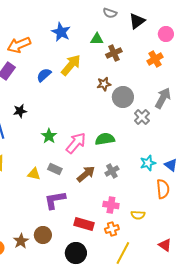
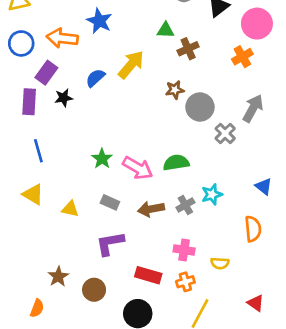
blue star: (61, 32) -> (99, 21), moved
pink circle: (166, 34) -> (257, 24), size x1.5
orange arrow: (19, 45) -> (62, 38), turned 30
black star: (20, 111) -> (64, 98), moved
pink arrow: (76, 143) -> (138, 168), turned 80
cyan star: (148, 163) -> (212, 194), moved
blue triangle: (171, 165) -> (264, 186), moved
yellow triangle: (34, 174) -> (70, 209), moved
brown arrow: (86, 174) -> (151, 209), turned -150
brown star: (21, 241) -> (58, 277), moved

